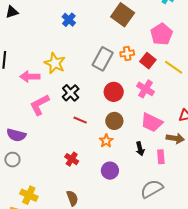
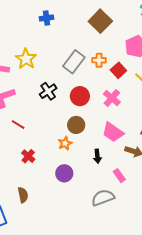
blue cross: (69, 20) -> (46, 18), turned 32
black cross: (71, 93) -> (48, 91), moved
red line: (80, 120) -> (18, 125), moved
pink rectangle: (161, 157) -> (119, 176), moved, turned -40

